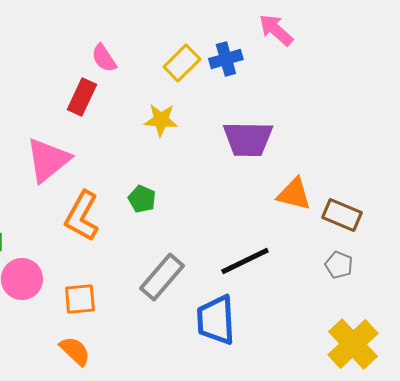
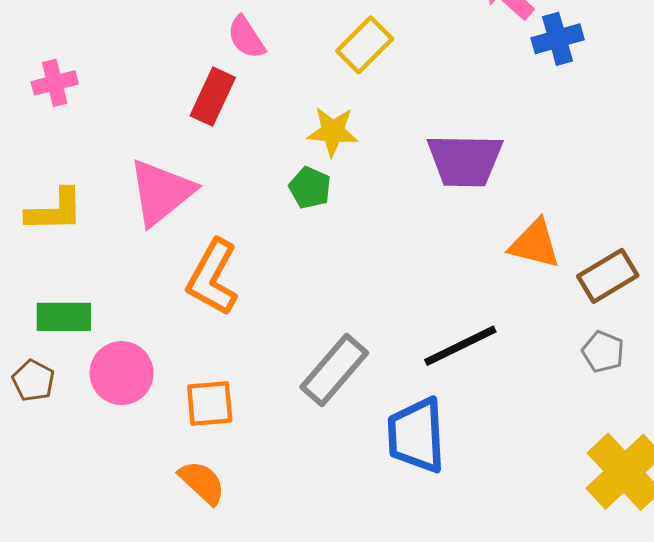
blue cross: (226, 59) -> (558, 39), moved
green pentagon: (142, 199) -> (310, 188), moved
brown rectangle: (342, 215) -> (608, 276), turned -54

